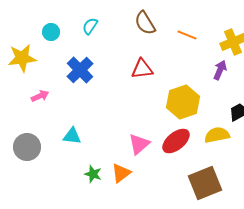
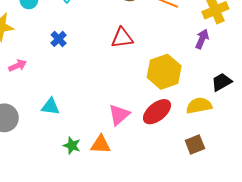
blue cross: (80, 70) -> (59, 39), size x0.6
orange triangle: (121, 173) -> (101, 144), turned 40
brown square: (205, 183) -> (195, 144), moved, size x0.6

